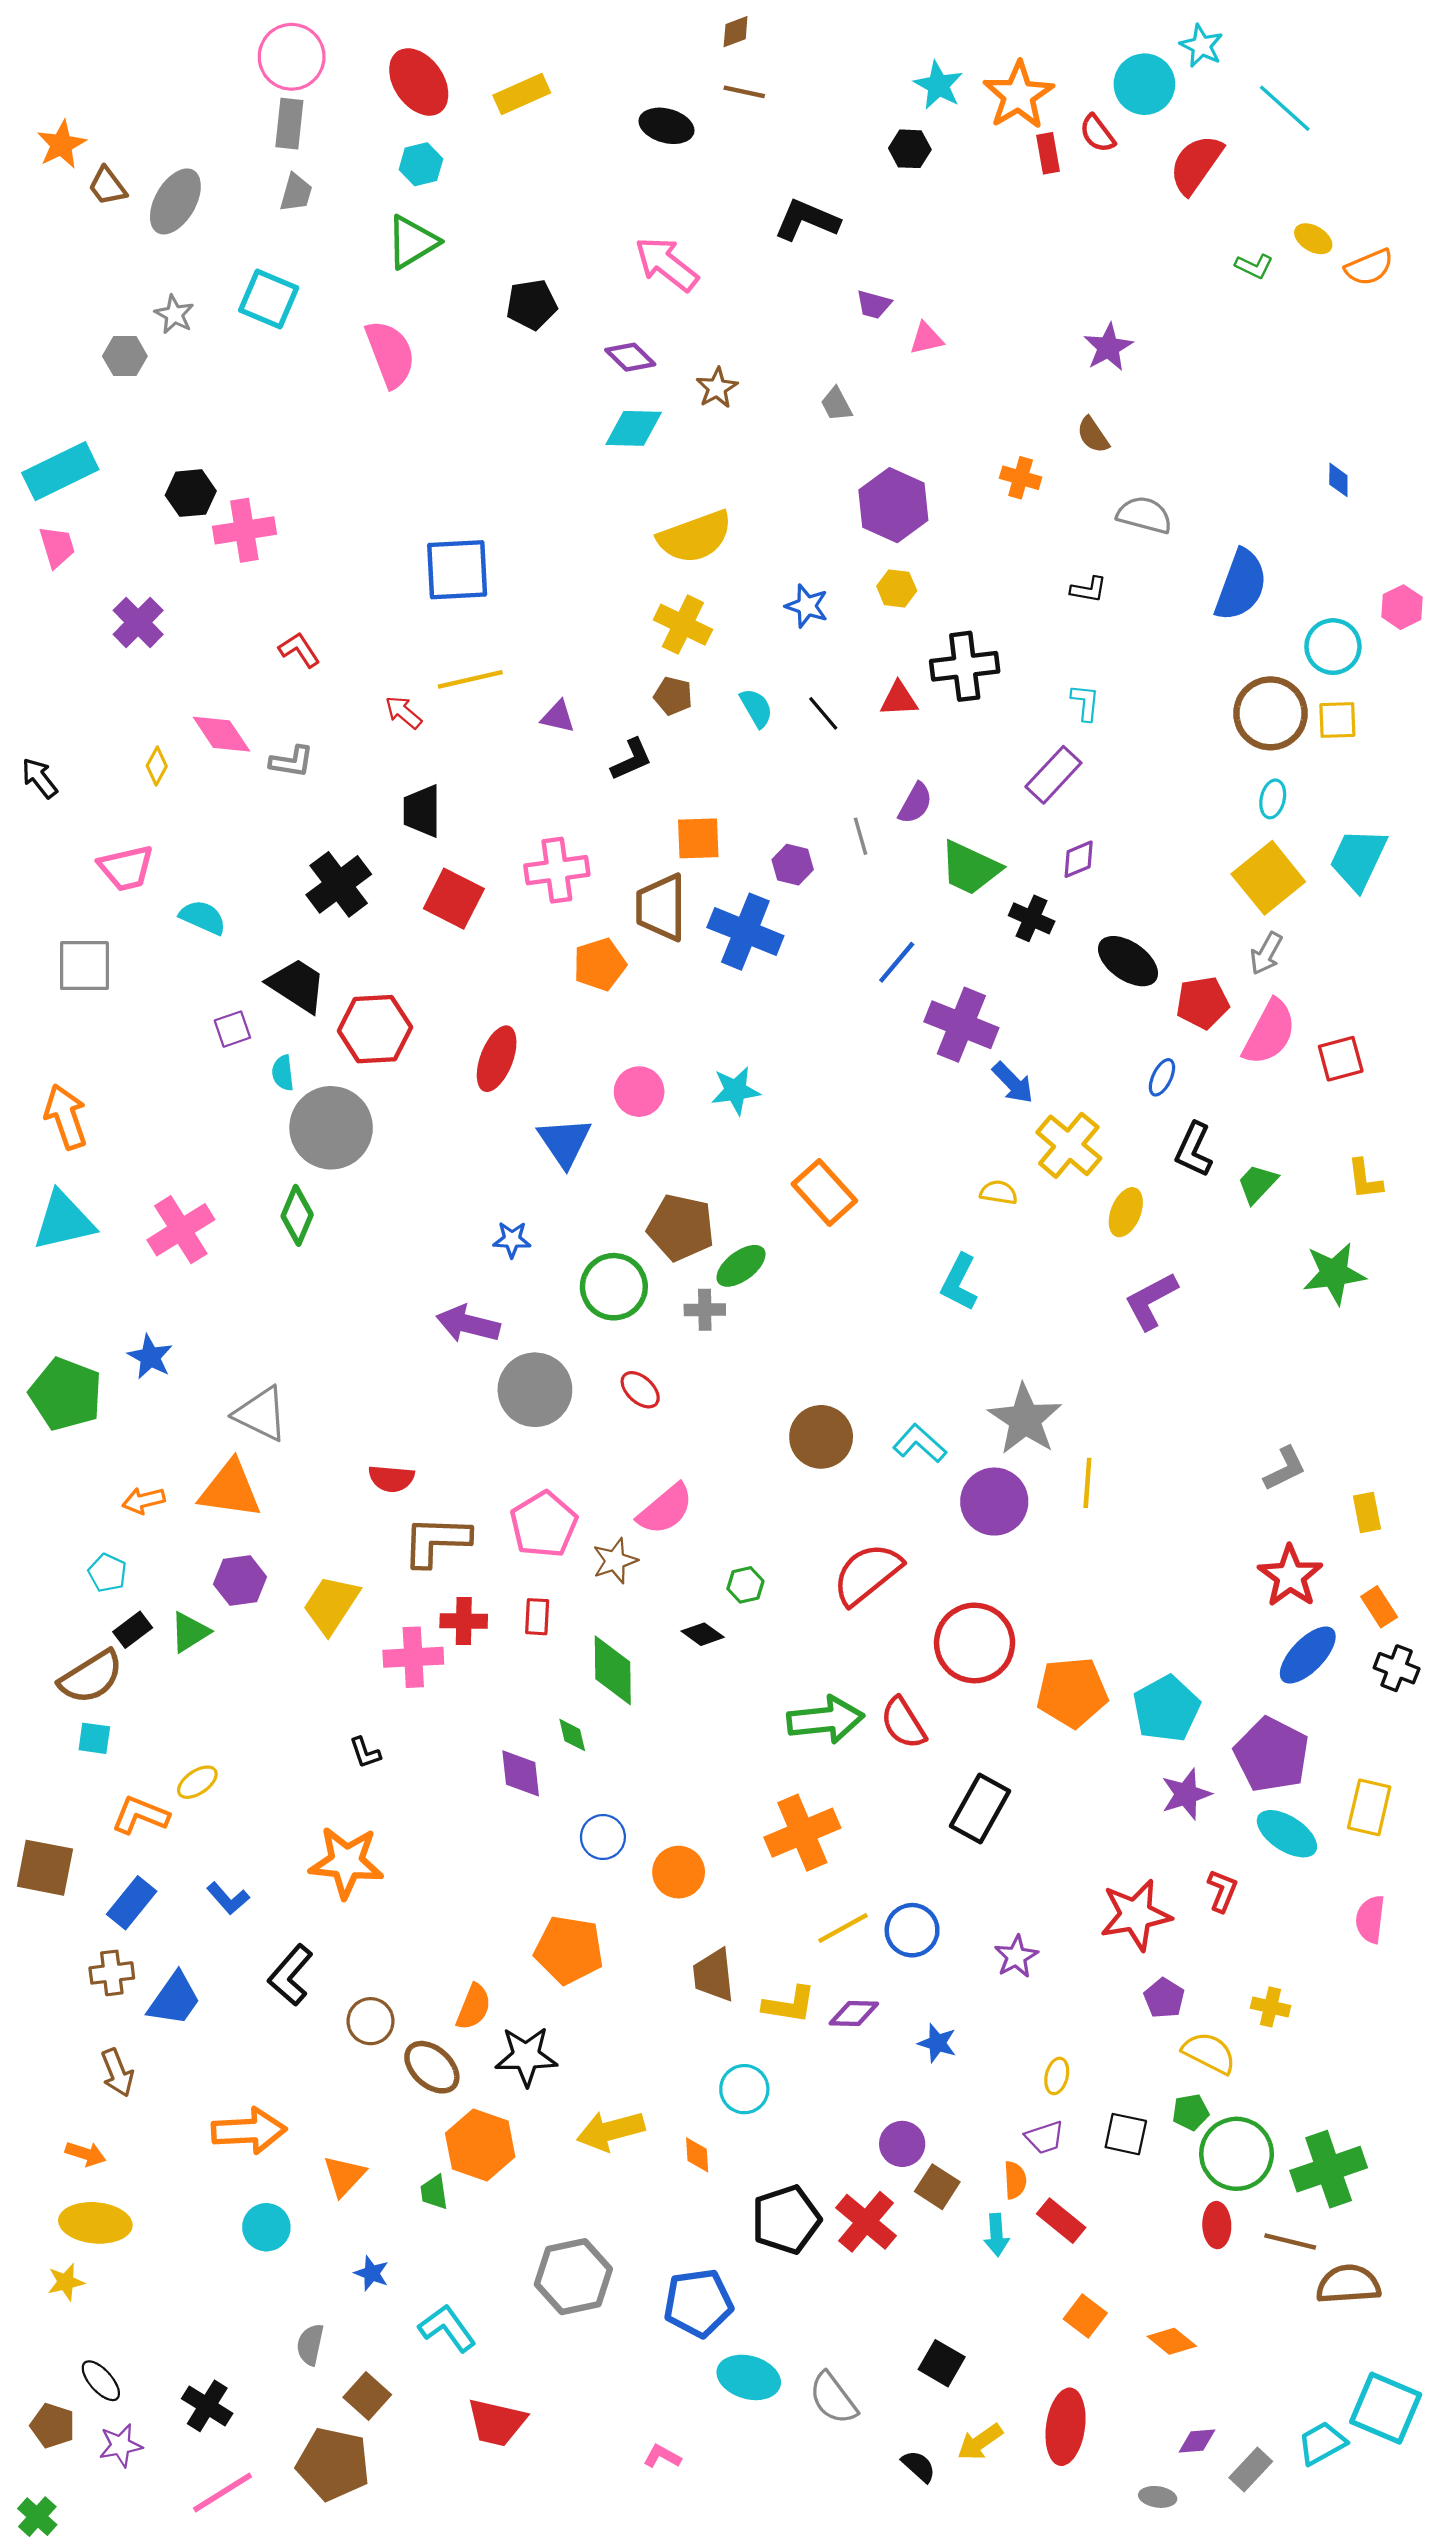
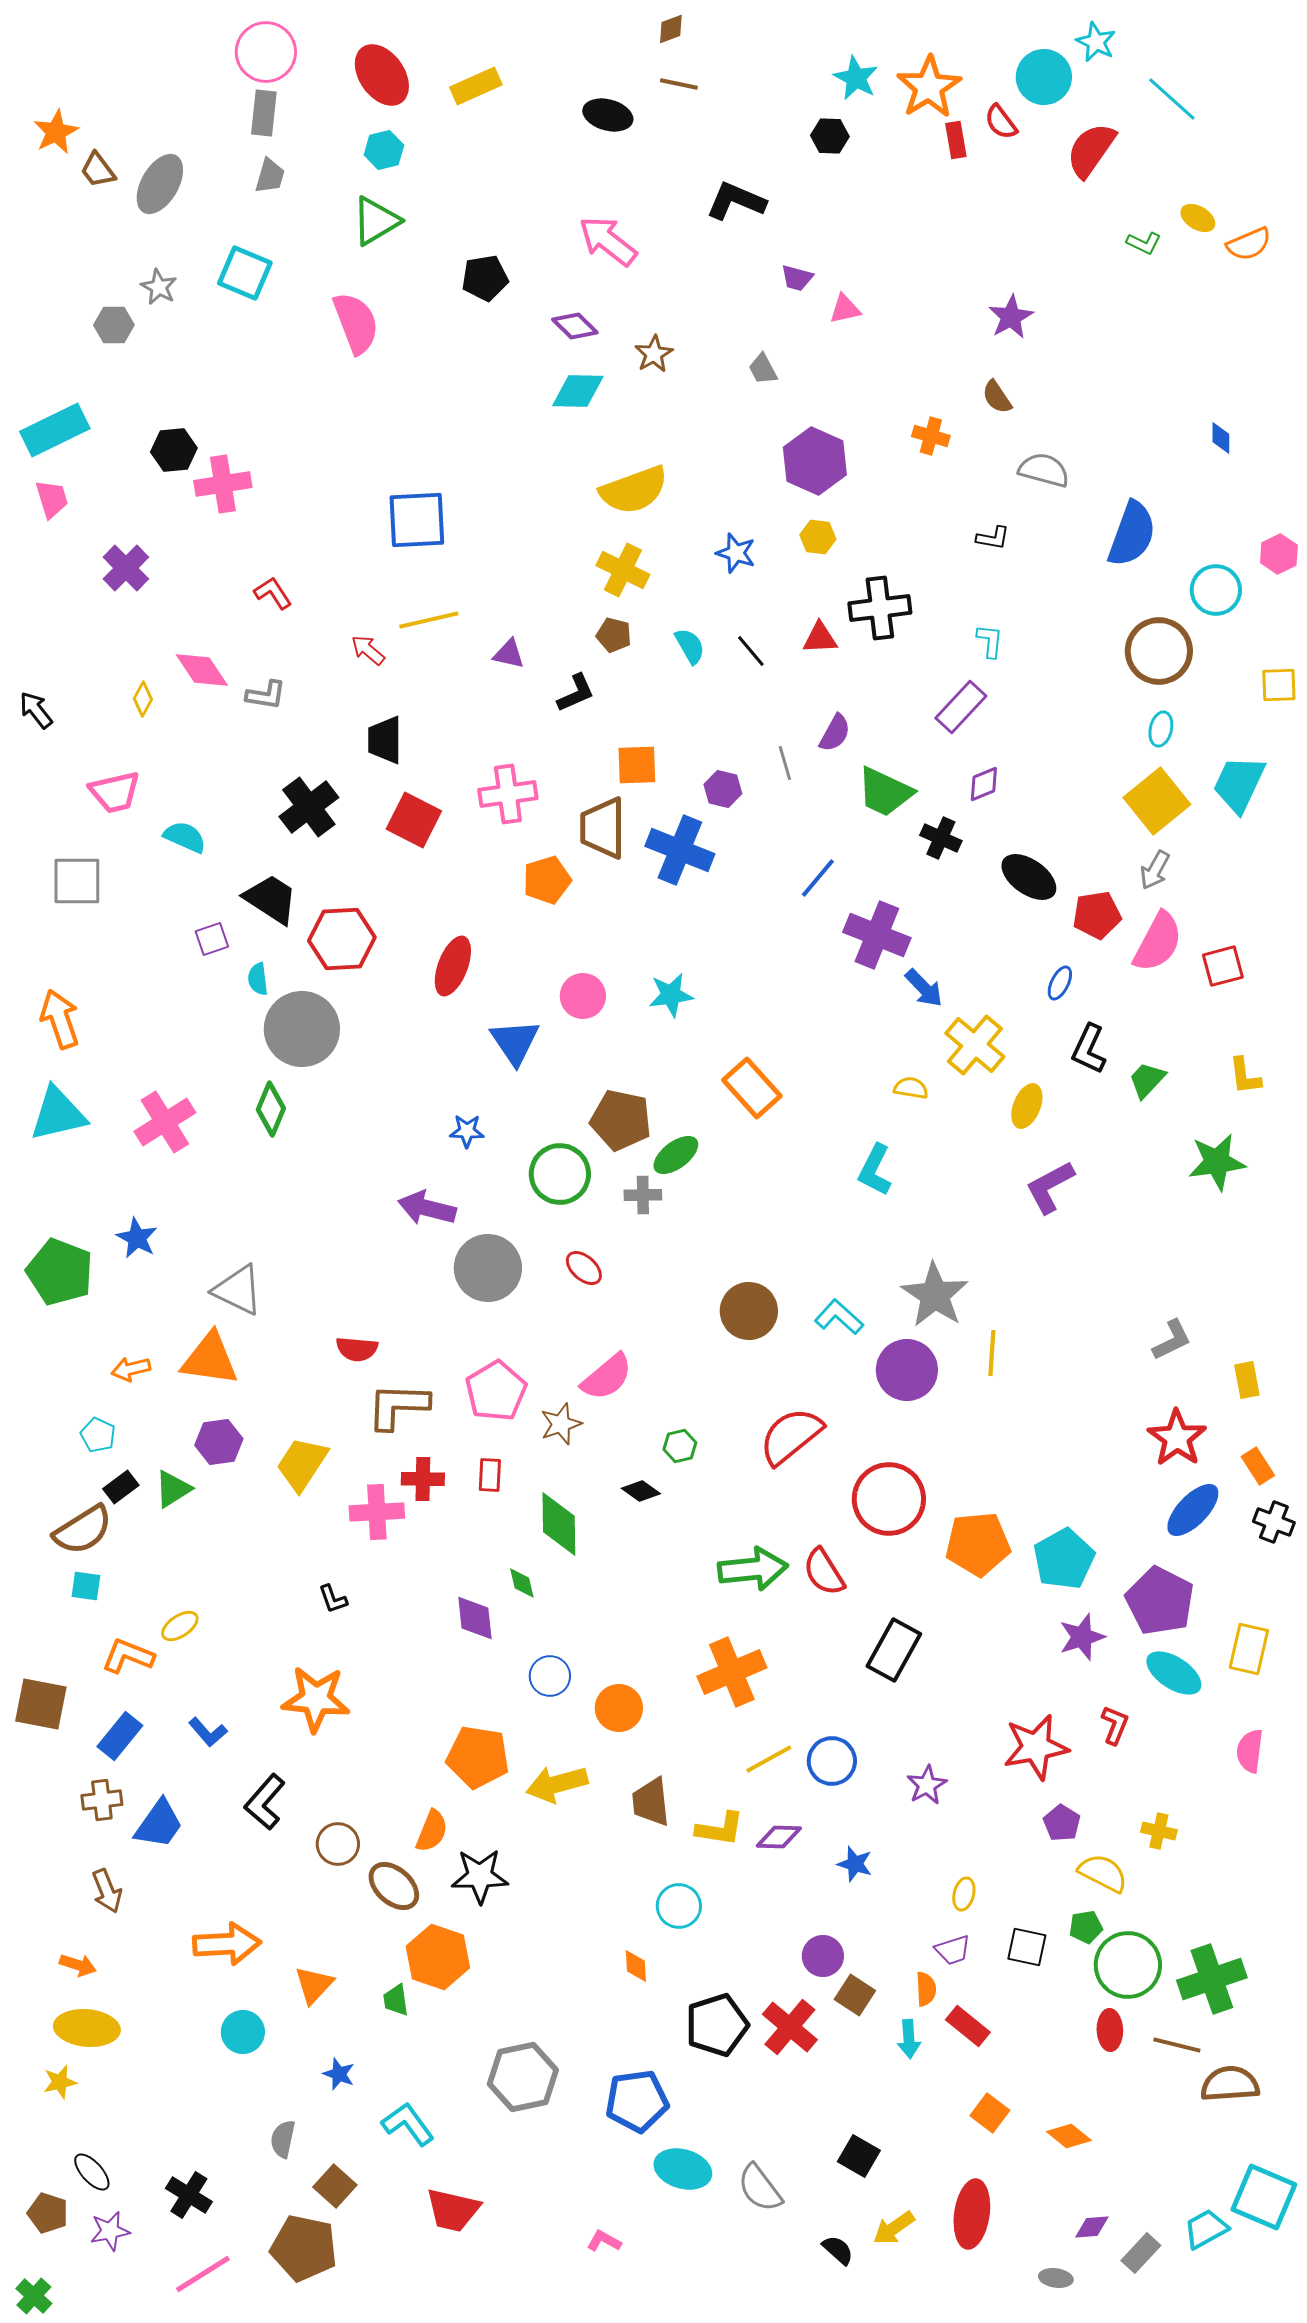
yellow square: (1337, 720) -> (1279, 685), moved
orange pentagon: (569, 1950) -> (478, 1757), moved
yellow arrow: (611, 2131) -> (557, 1784), moved

